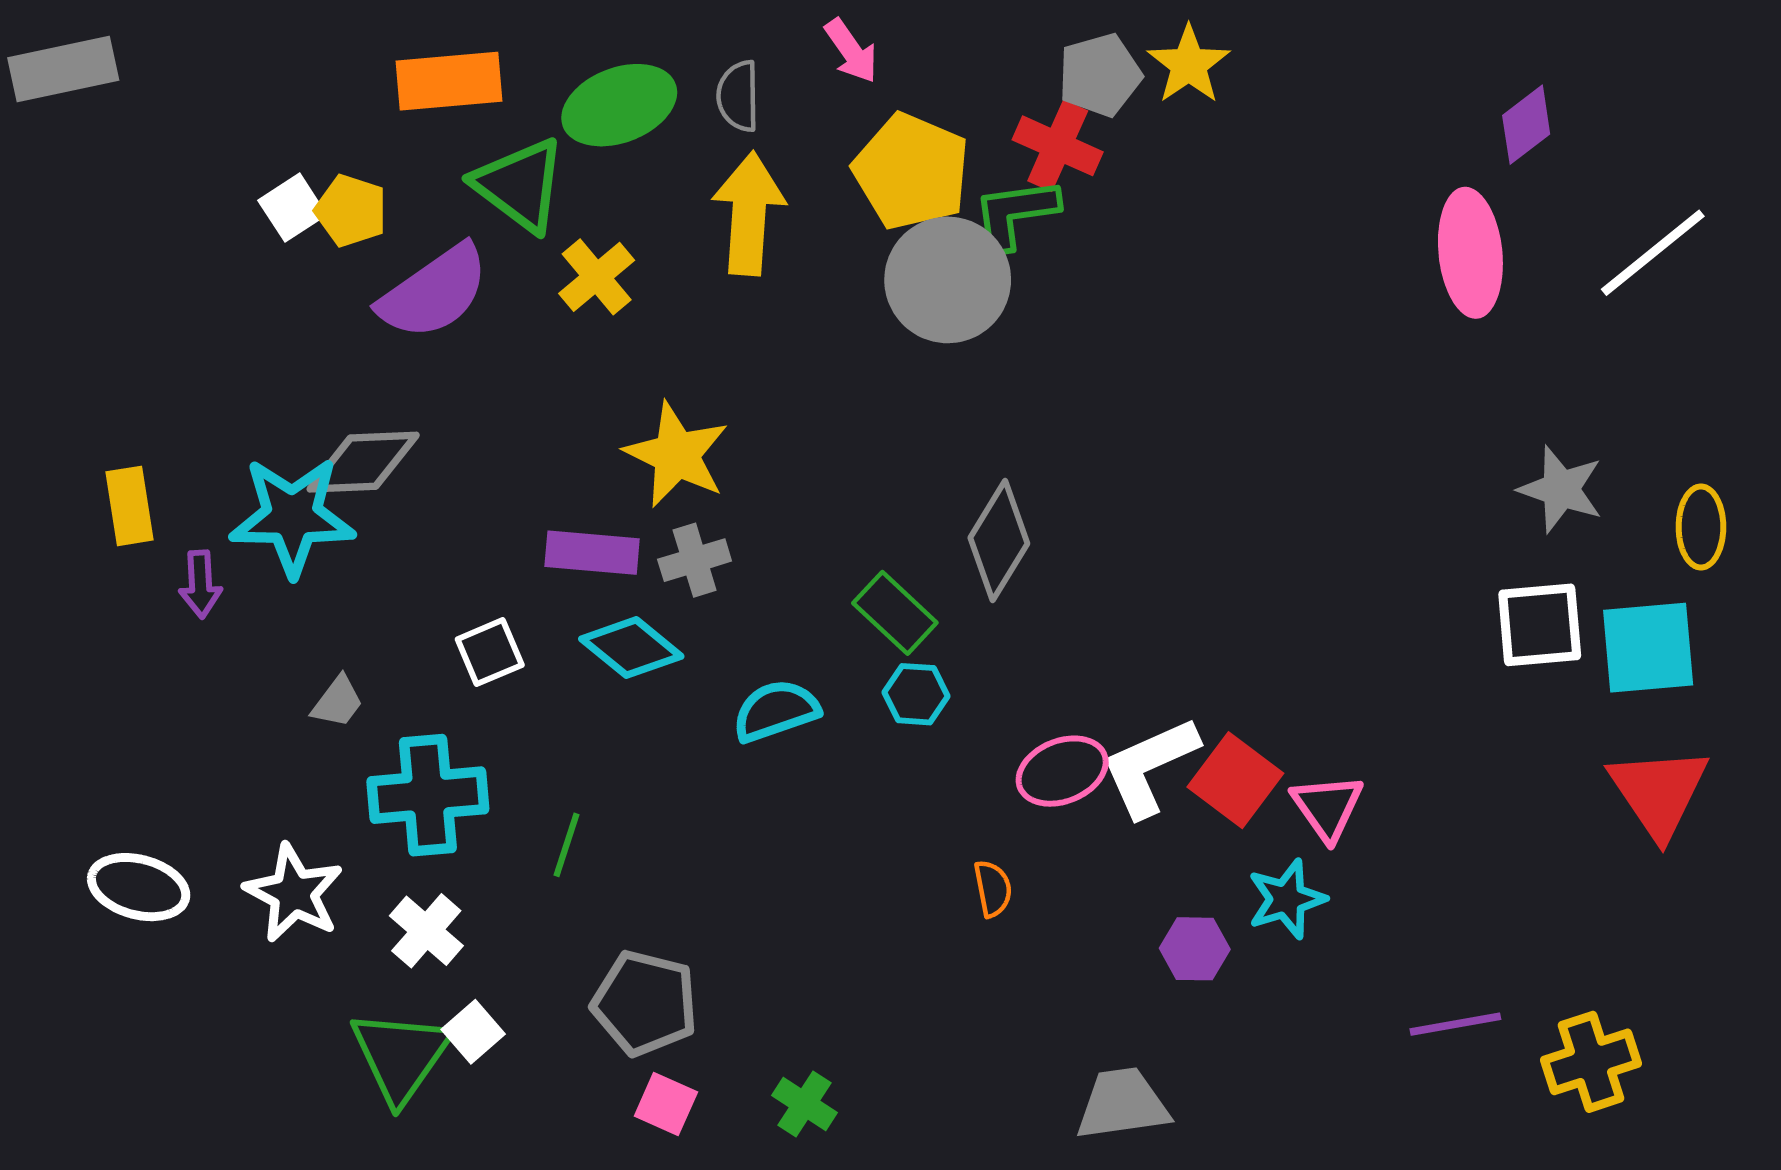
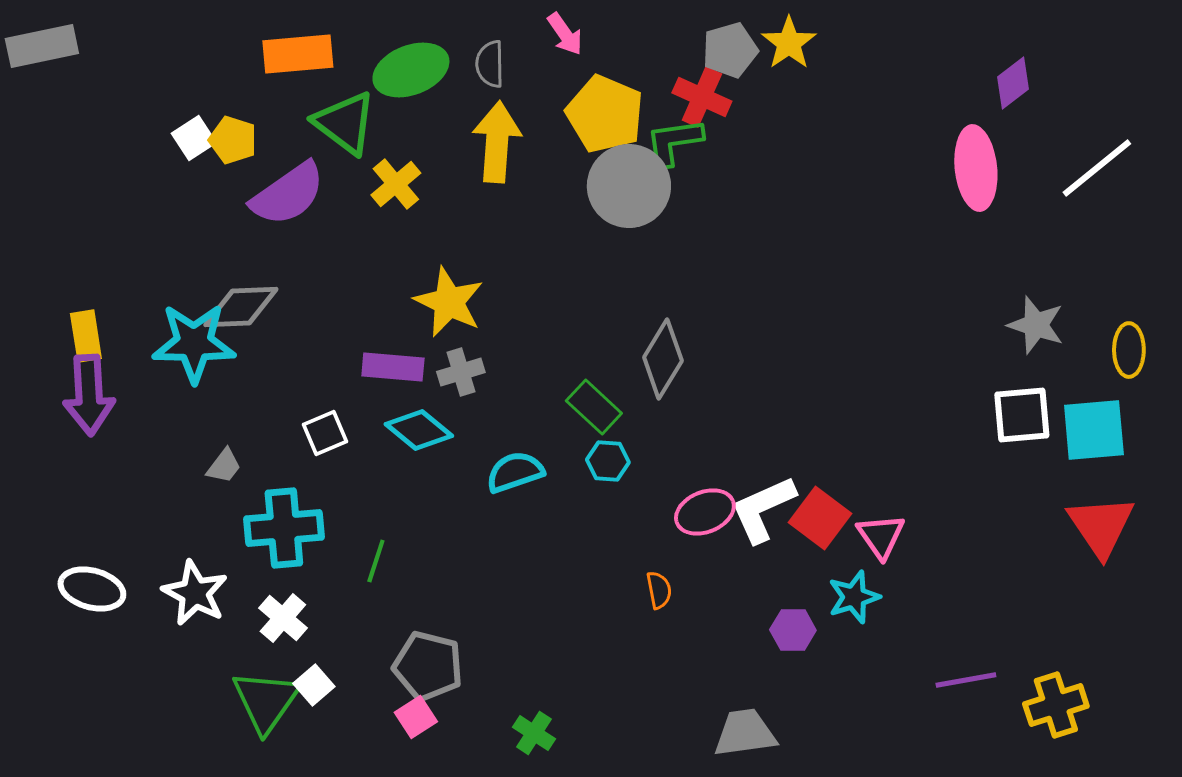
purple arrow: (200, 584) -> (89, 395), moved, size x1.8
pink square: (666, 1104) -> (416, 717), moved, turned 33

